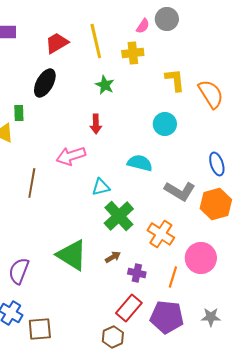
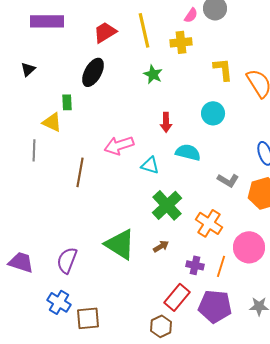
red arrow: (96, 124) -> (166, 122), moved
cyan triangle: (101, 187) -> (150, 165), moved, turned 30
gray L-shape: (180, 191) -> (228, 180), size x0.7
purple cross: (137, 273) -> (195, 265), moved

